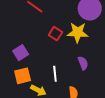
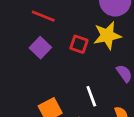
purple square: (21, 53) -> (40, 48), moved

